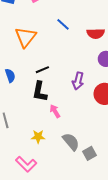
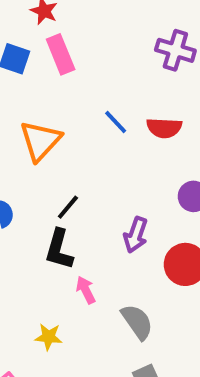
red semicircle: (96, 34) -> (164, 128), moved
black line: (42, 70) -> (68, 207), turned -32
gray semicircle: (71, 142) -> (137, 322), moved

